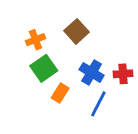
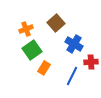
blue cross: (92, 72) -> (74, 44), moved
red cross: (123, 74) -> (91, 62), moved

